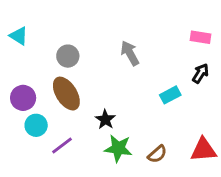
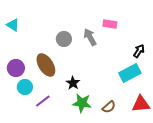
pink rectangle: (201, 37) -> (110, 24), moved
gray circle: (68, 56) -> (64, 39), moved
cyan rectangle: (170, 95) -> (130, 73), moved, size x1.5

